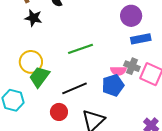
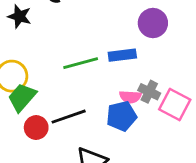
blue rectangle: (141, 39) -> (122, 55), moved
red circle: (59, 112) -> (36, 128), moved

